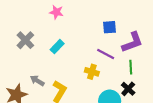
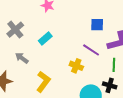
gray arrow: (37, 81) -> (22, 58), moved
black cross: (128, 89) -> (110, 85), turned -32

